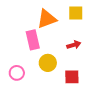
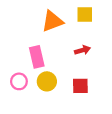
pink rectangle: (33, 40) -> (37, 57), moved
yellow circle: (48, 63) -> (47, 81), moved

